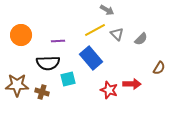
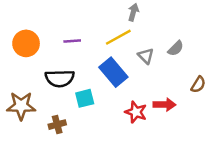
gray arrow: (107, 10) -> (133, 12), turned -104
gray triangle: (117, 34) -> (146, 56), moved
purple line: (58, 41) -> (72, 41), moved
brown cross: (42, 92) -> (57, 125), moved, turned -32

